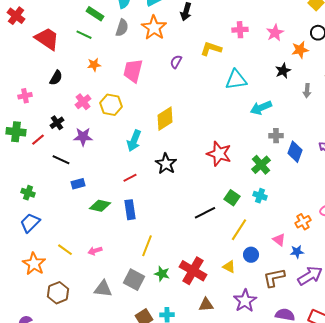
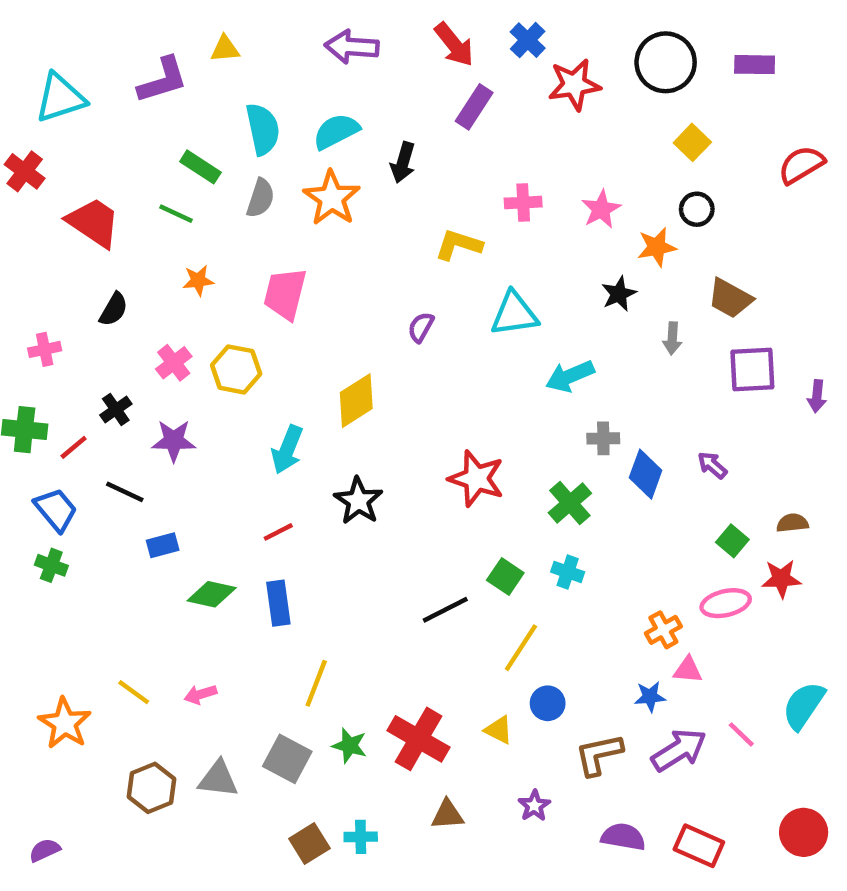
purple semicircle: (176, 62) -> (421, 327), moved
blue trapezoid: (30, 223) -> (56, 510), moved, turned 95
pink triangle: (279, 240) -> (688, 670), moved, turned -32
brown hexagon: (58, 293) -> (151, 788), moved
purple star: (245, 301) -> (534, 806), size x0.6

